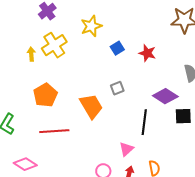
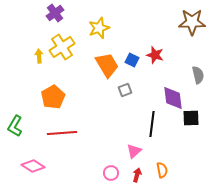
blue square: (117, 48) -> (132, 60), moved, turned -32
purple diamond: (165, 96) -> (173, 98), turned 50
orange trapezoid: (91, 106) -> (107, 65), moved

